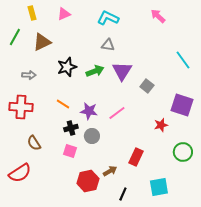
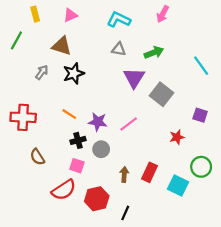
pink arrow: (158, 16) -> (163, 14), moved, turned -105
brown triangle: (42, 42) -> (62, 46), moved, turned 42
green arrow: (95, 71) -> (154, 53), moved
gray arrow: (29, 75) -> (42, 72), moved, turned -56
gray square: (147, 86) -> (162, 94), size x1.5
purple square: (182, 105) -> (200, 115), size x0.6
brown arrow: (110, 171) -> (124, 174), moved, turned -56
red semicircle: (20, 173) -> (64, 190), moved
cyan square: (159, 187) -> (178, 185), moved, turned 36
black line: (123, 194) -> (125, 213), moved

